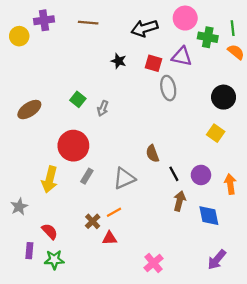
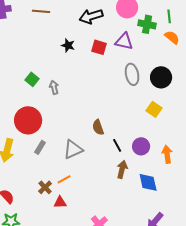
gray ellipse: (168, 88) -> (132, 74), moved
gray arrow: (103, 108) -> (54, 87), turned 144

